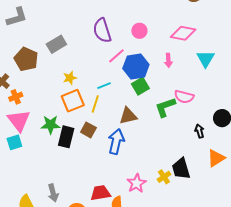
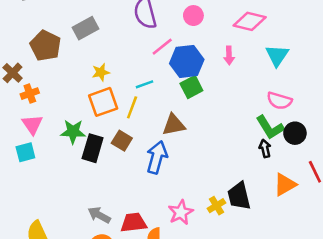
pink semicircle: (184, 97) -> (279, 101), moved
green L-shape: (165, 107) -> (270, 127), moved, turned -105
pink triangle: (19, 121) -> (32, 124), size x0.7
gray arrow: (53, 193) -> (99, 215), moved, turned 132

